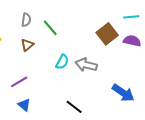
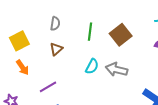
green line: (50, 28) -> (90, 32), moved, turned 48
brown square: (107, 34) -> (121, 35), moved

